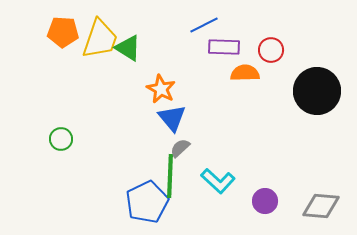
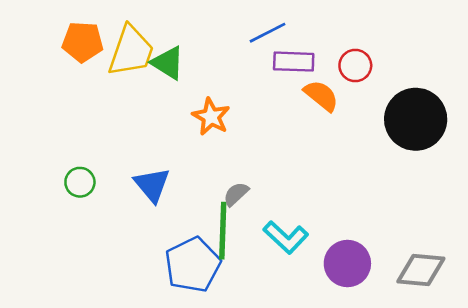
orange semicircle: (245, 73) -> (321, 96), turned 40
blue triangle: (172, 118) -> (152, 185), moved
purple circle: (265, 201) -> (347, 263), size x1.4

